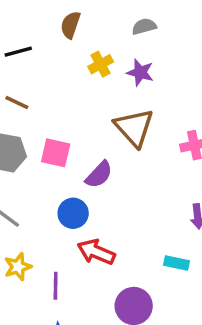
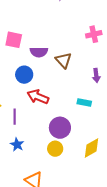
brown triangle: (134, 128) -> (63, 60), moved, size x0.7
purple semicircle: (99, 175) -> (39, 52), turned 48

